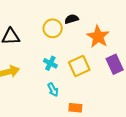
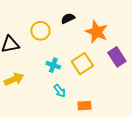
yellow circle: (53, 28) -> (40, 31), moved

